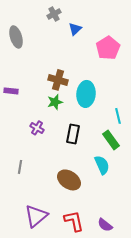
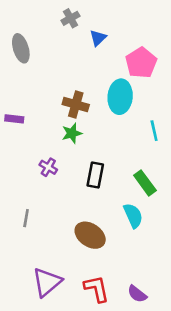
cyan ellipse: (86, 94) -> (120, 97), moved
cyan line: (118, 116) -> (154, 131), moved

